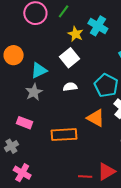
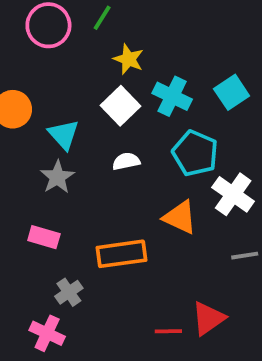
cyan cross: (98, 26) -> (172, 96), moved
cyan triangle: (39, 70) -> (64, 134), turned -42
gray cross: (11, 146) -> (69, 292), moved

